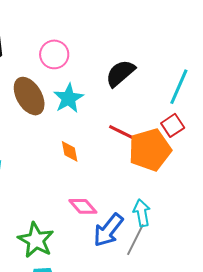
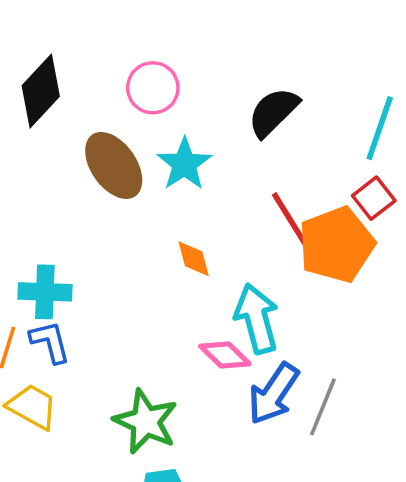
red line: (125, 134) -> (290, 220), turned 36
cyan arrow: (142, 213) -> (257, 319), moved, size x1.4

